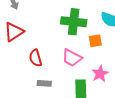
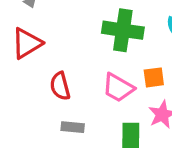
orange square: (95, 41) -> (154, 77), moved

